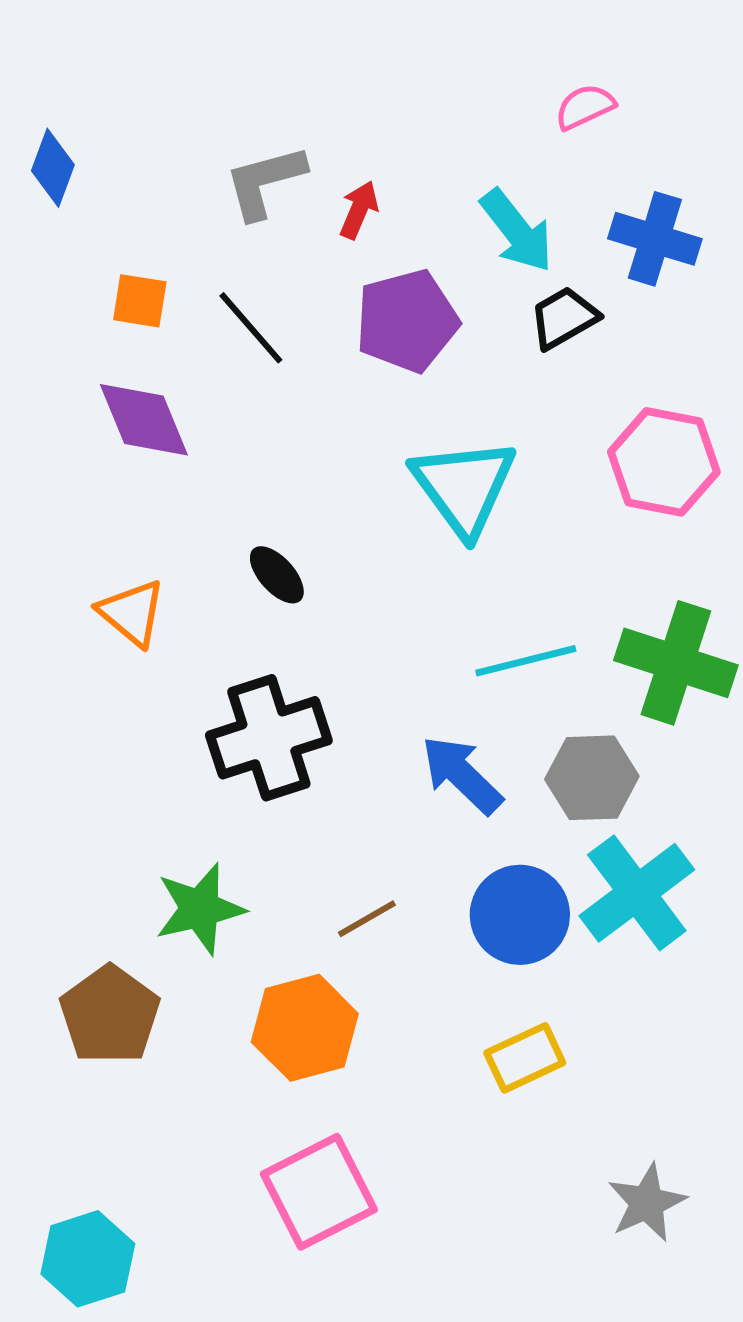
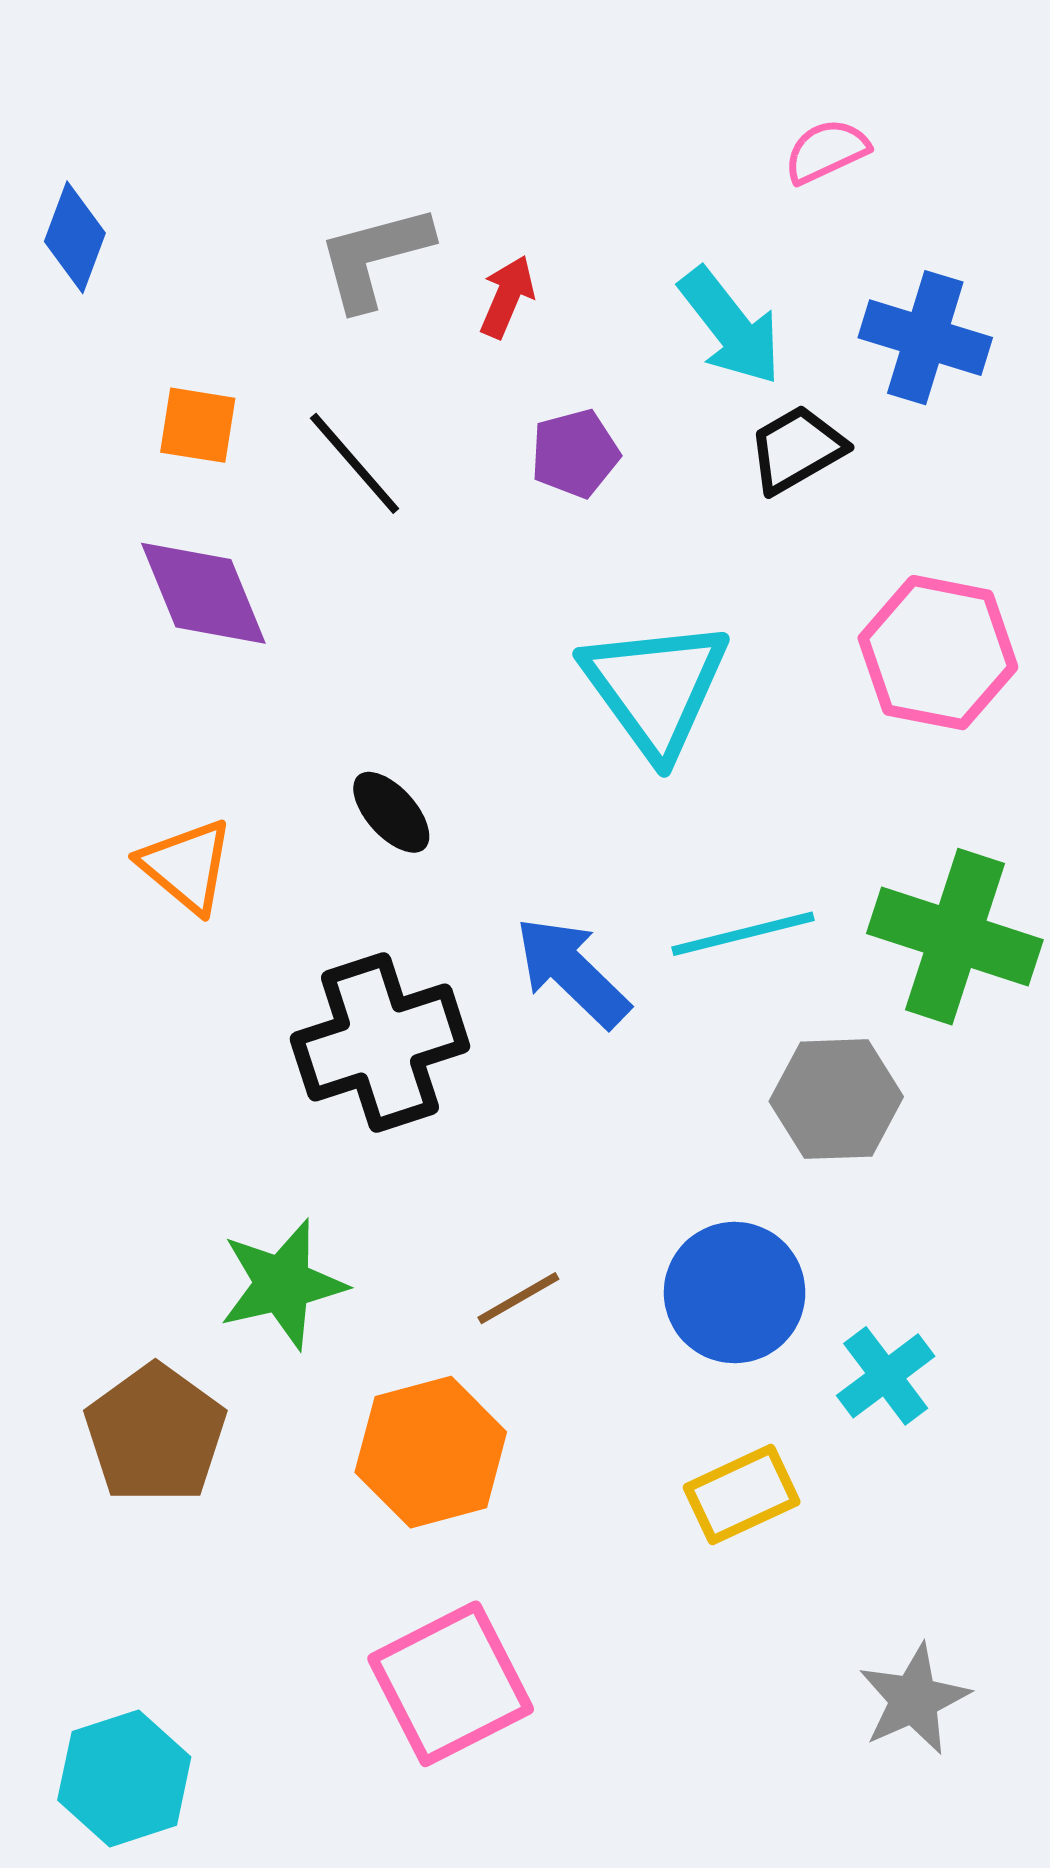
purple pentagon: (407, 321) -> (575, 453), size x0.6
blue arrow: (462, 775) -> (572, 972), moved
cyan cross: (637, 893) -> (886, 1376), moved, size x0.6

